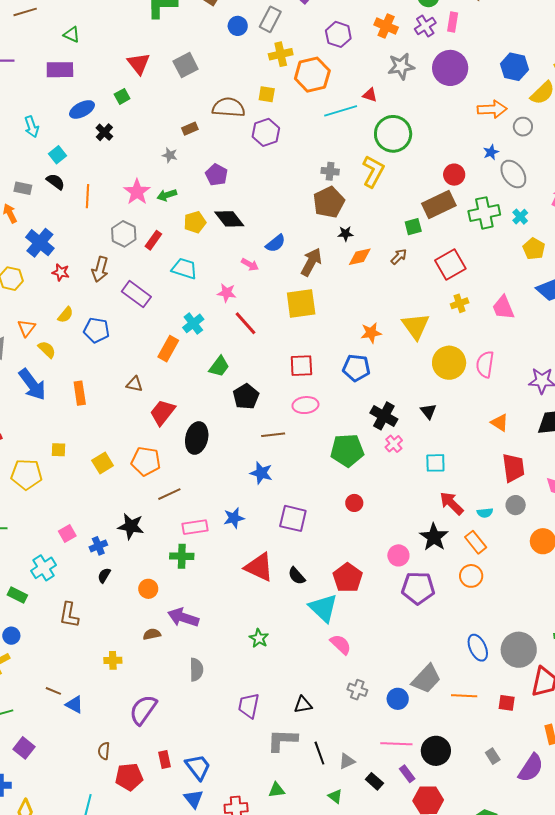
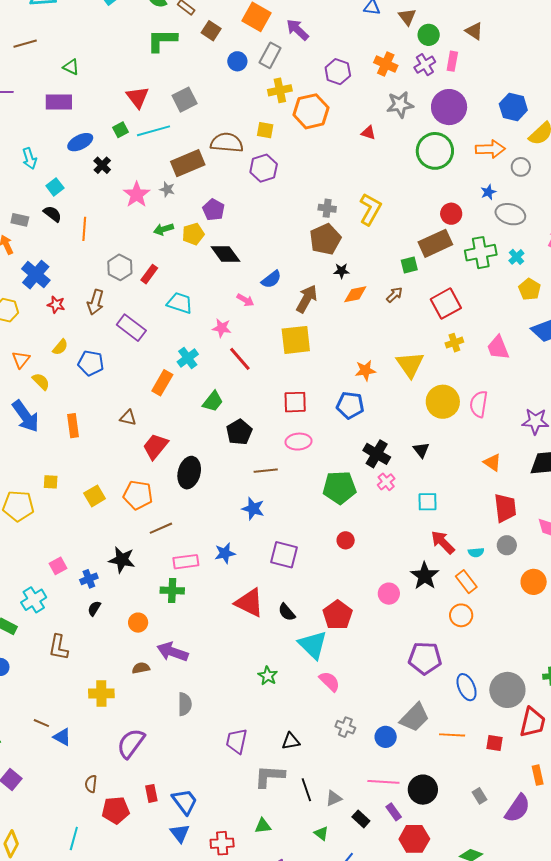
cyan line: (341, 111) -> (154, 131), moved
brown rectangle: (190, 129) -> (188, 163), size x2.0
green circle: (393, 134) -> (435, 151), moved
gray ellipse: (513, 174) -> (510, 214), turned -40
pink star: (137, 192) -> (137, 195), moved
yellow pentagon: (195, 222) -> (193, 234), moved
purple pentagon: (418, 588) -> (425, 658), moved
green star: (259, 638) -> (268, 676), moved
yellow cross: (113, 660) -> (101, 693), size x1.4

